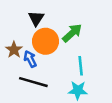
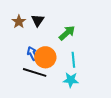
orange circle: (45, 41) -> (45, 57), moved
brown star: (14, 50) -> (19, 22), moved

